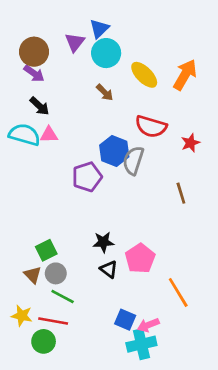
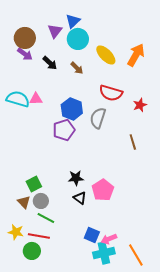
black arrow: (39, 106) -> (50, 63), moved
blue hexagon: (114, 151) -> (72, 109), moved
orange line: (178, 292) -> (136, 255), moved

